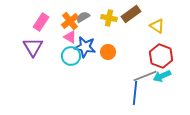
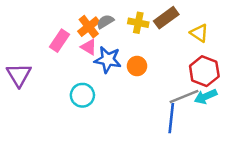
pink rectangle: (41, 22) -> (60, 41), moved
purple triangle: (33, 47) -> (19, 75), moved
cyan circle: (71, 56) -> (82, 95), moved

